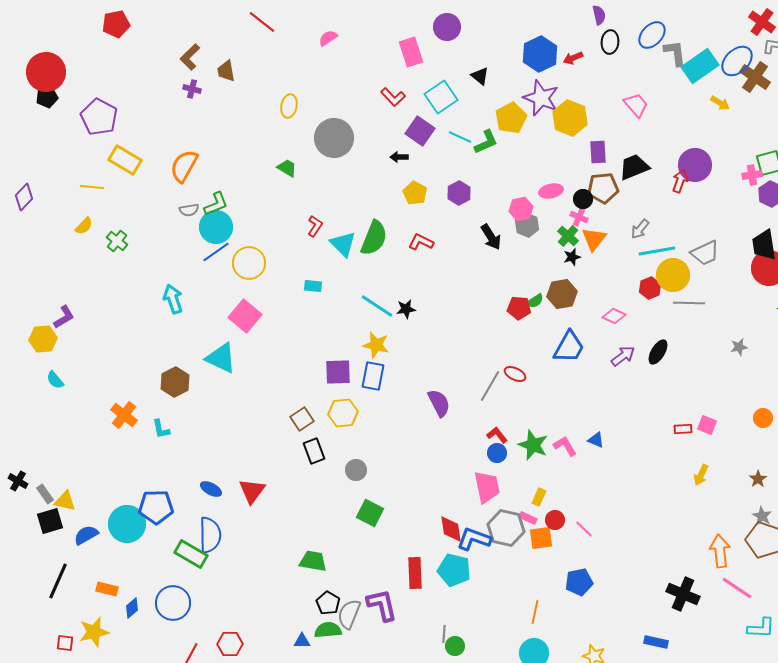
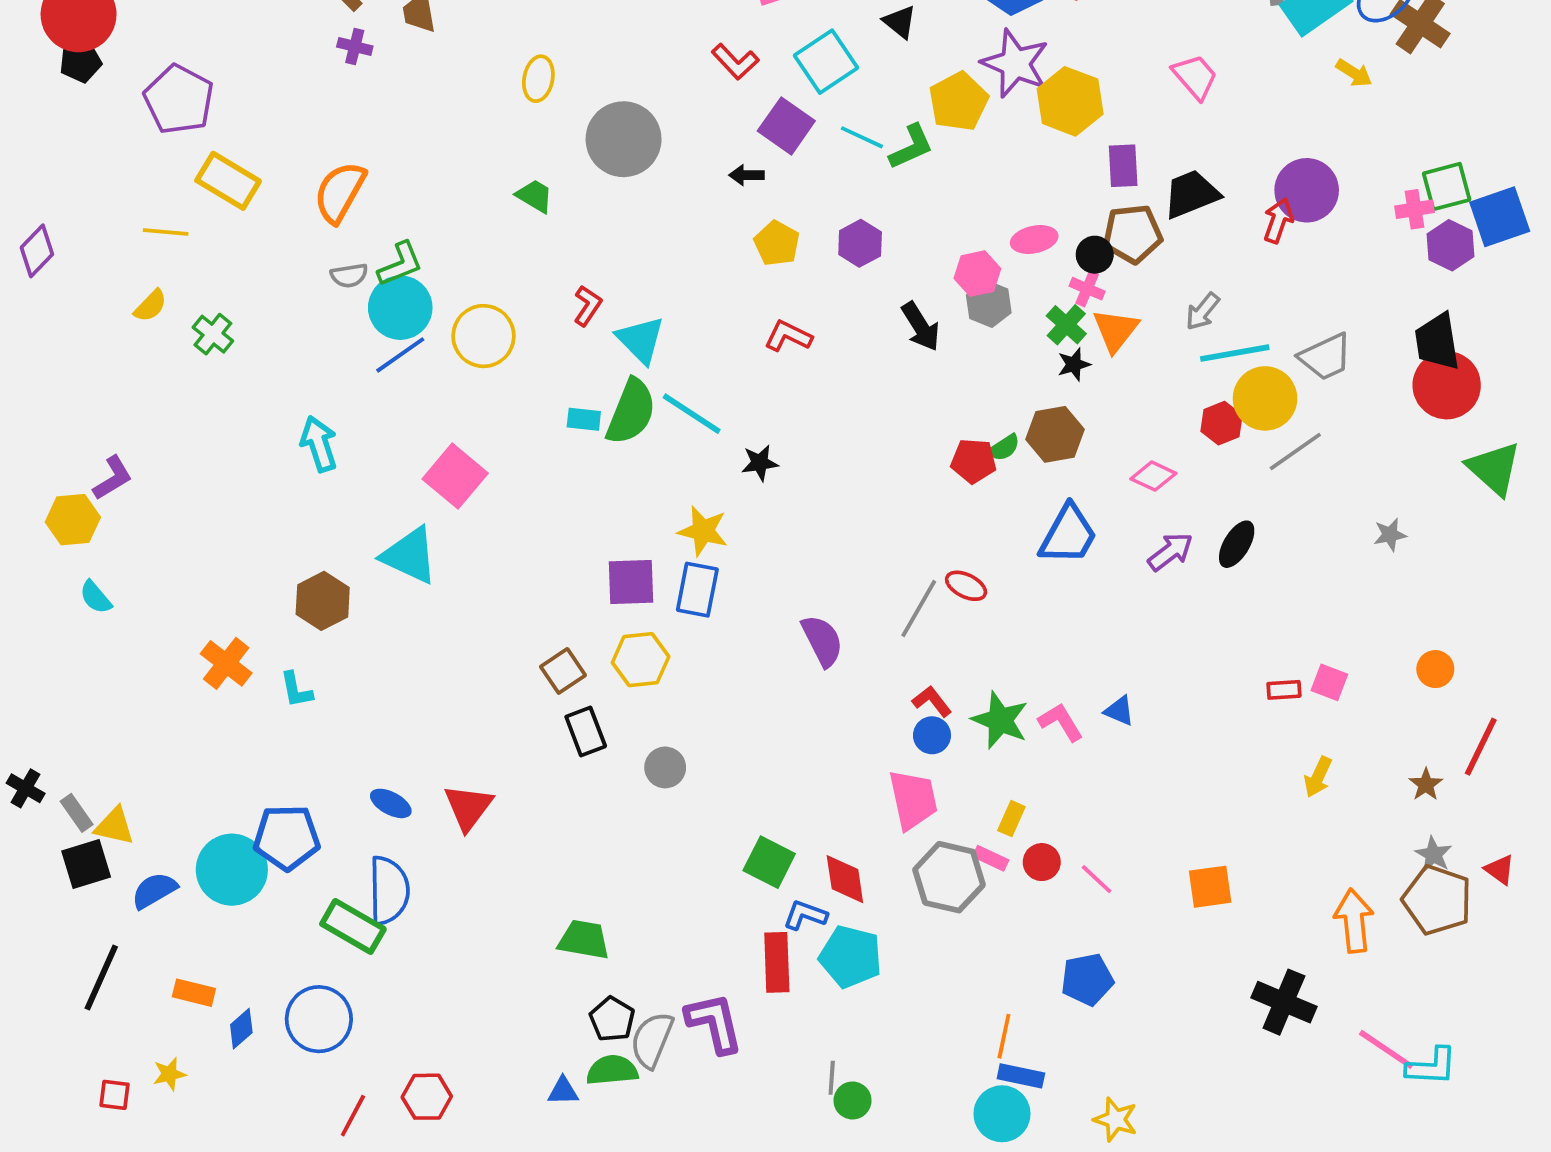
green semicircle: (374, 238) -> (631, 412), moved
yellow circle: (249, 263) -> (483, 336), moved
gray line: (689, 303) -> (1295, 451), turned -36
cyan line: (377, 306) -> (692, 414), moved
green square: (370, 513) -> (769, 862), moved
orange square: (541, 538) -> (1210, 887), moved
blue L-shape: (474, 539) -> (805, 915), moved, size x0.7
pink line: (737, 588) -> (1386, 1049), moved
yellow star: (94, 632) -> (169, 1074), size x0.6
blue rectangle: (656, 642) -> (1021, 1076), moved

